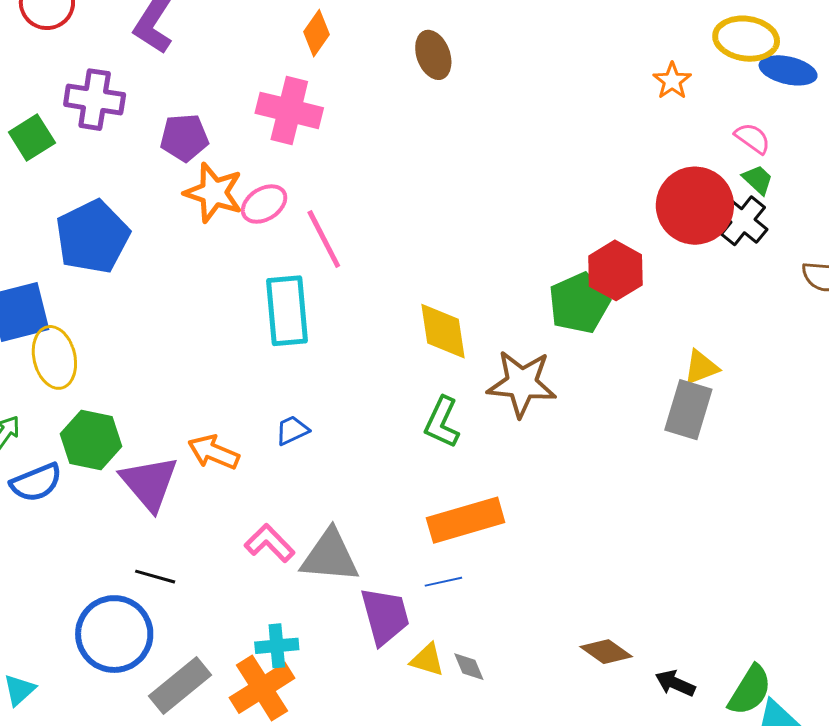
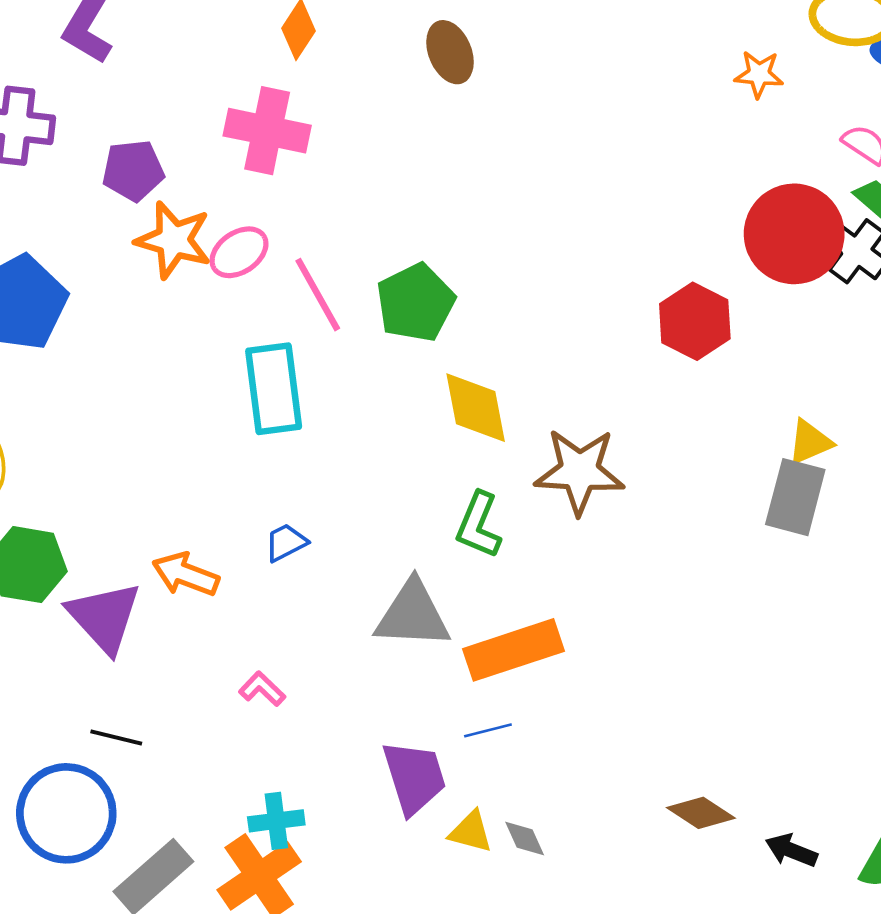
orange star: (672, 81) -> (759, 74), turned -30
green pentagon: (579, 303) -> (415, 303), moved
pink L-shape: (270, 543) -> (262, 689), size x0.7
gray triangle: (330, 556) -> (413, 615), moved

